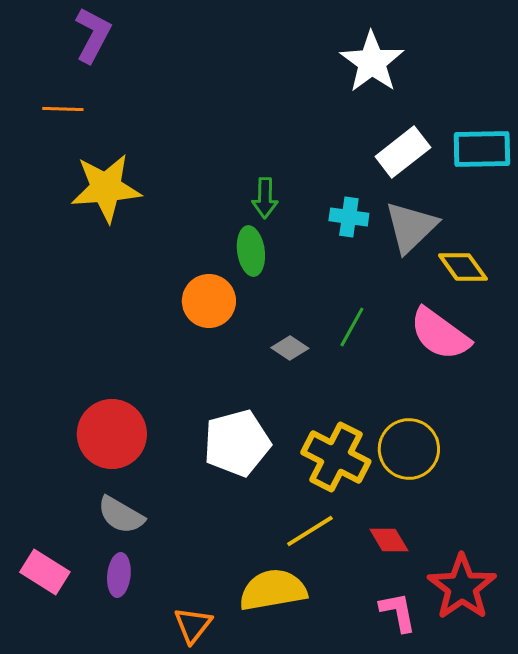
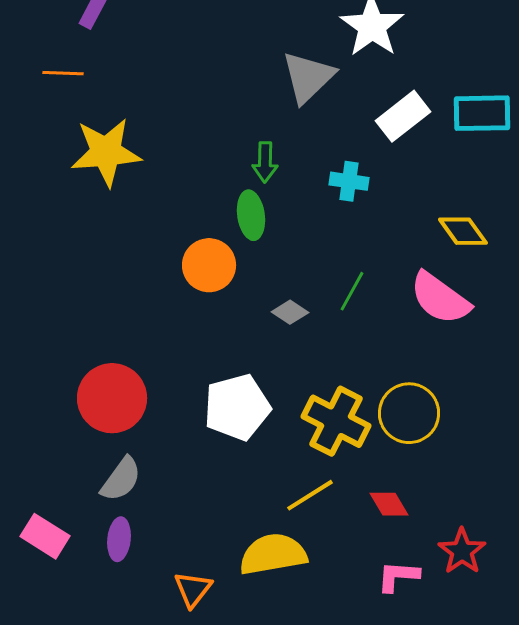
gray triangle: (411, 227) -> (308, 77), moved
gray semicircle: (121, 515) -> (121, 479), turned -84
red star: (462, 587) -> (462, 551), size x0.7
pink L-shape: (398, 612) -> (398, 576), turned -75

